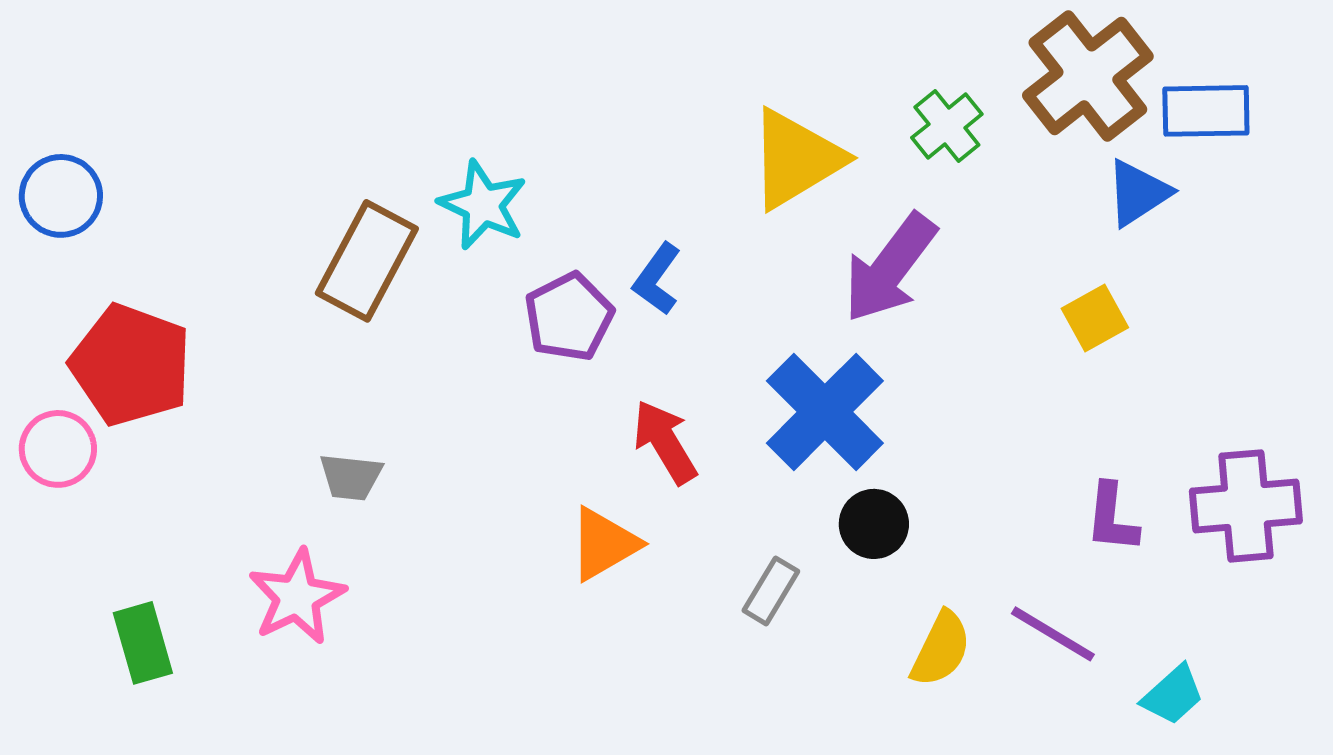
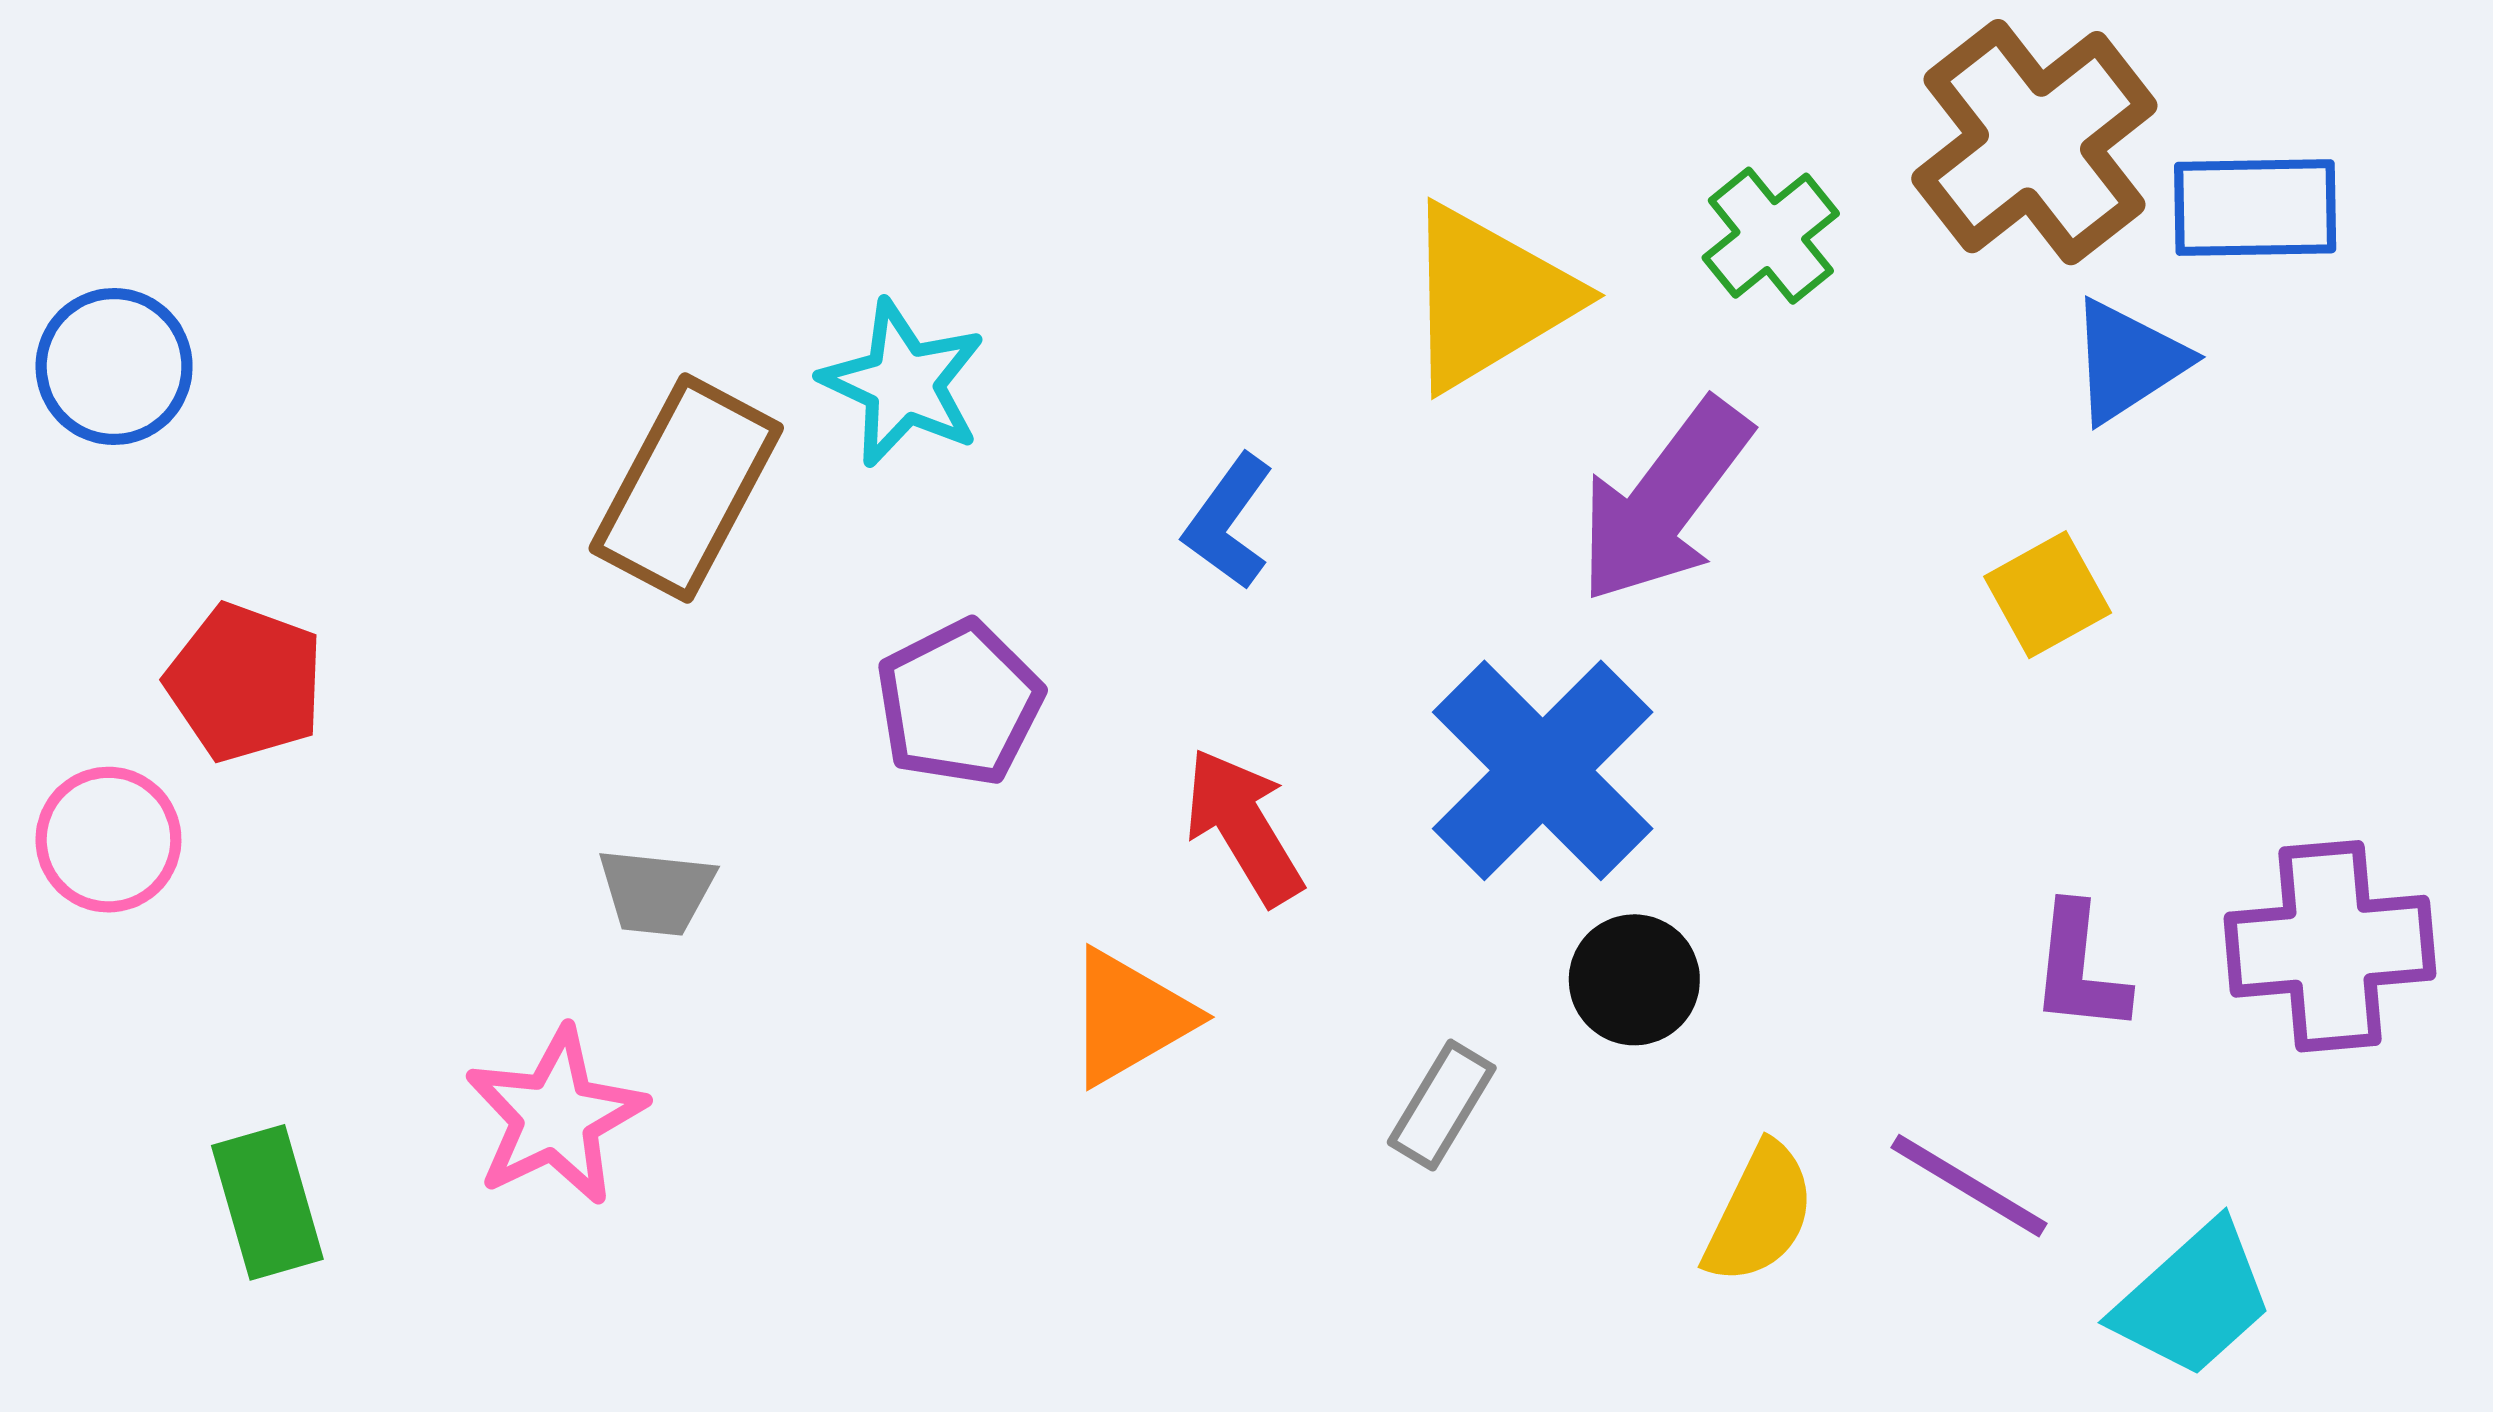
purple pentagon: (569, 317) -> (959, 703), moved
red pentagon: (131, 365) -> (245, 683), size x0.7
cyan trapezoid: (1173, 695) -> (2193, 1300), size x1.4

